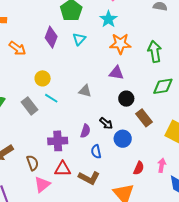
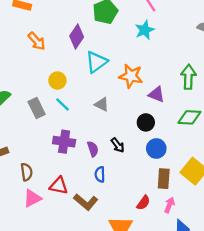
cyan triangle: (79, 39) -> (96, 62), moved, size x1.5
orange star: (120, 44) -> (131, 76), moved
purple triangle: (116, 73) -> (156, 94), moved
brown rectangle: (144, 118) -> (164, 179), moved, turned 30
purple semicircle: (85, 131) -> (93, 149), turned -48
blue circle: (123, 139) -> (156, 148), moved
purple cross: (58, 141) -> (64, 142), moved

